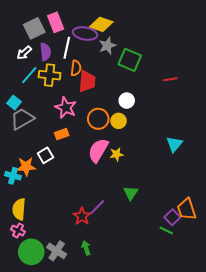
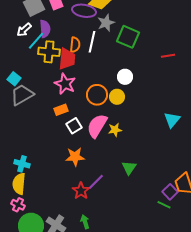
white line: (67, 48) -> (92, 42), moved
cyan line: (29, 75) -> (36, 41), moved
red trapezoid: (87, 81) -> (67, 59), moved
white square: (45, 155) -> (74, 126), moved
orange star: (26, 167) -> (75, 157), moved
cyan cross: (13, 176) -> (22, 164), moved

